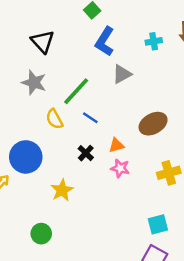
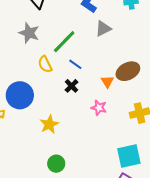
orange triangle: (116, 145) -> (107, 82), moved, turned -48
black cross: (86, 153) -> (71, 86), moved
cyan square: (158, 224) -> (129, 156), size x1.4
green circle: (41, 234) -> (56, 164), moved

